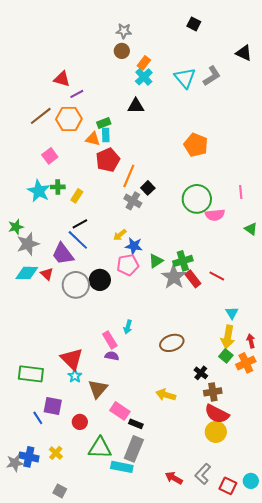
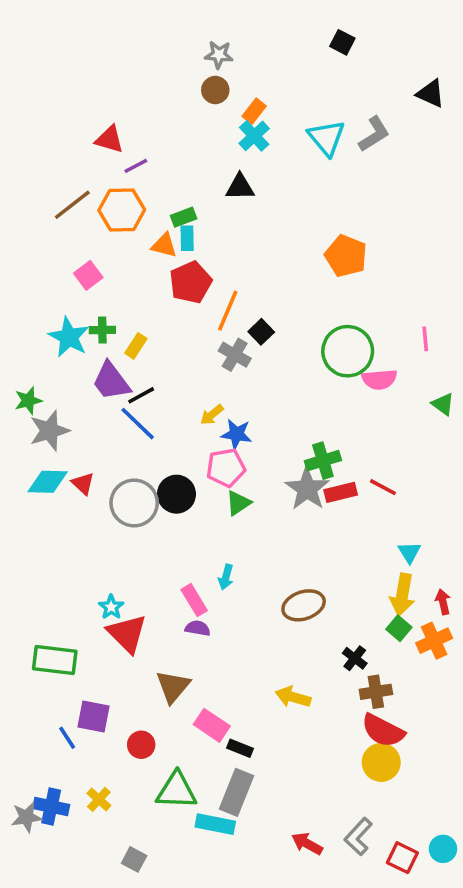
purple trapezoid: (63, 254) -> (111, 381), moved
green triangle: (156, 261) -> (238, 503), moved
red rectangle: (193, 279) -> (341, 492), turned -66
cyan star: (75, 376) -> (111, 607), moved
gray square: (60, 491) -> (134, 859), moved

